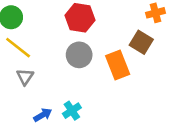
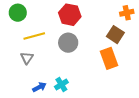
yellow line: (18, 48) -> (34, 36), moved, turned -55
orange rectangle: (118, 65) -> (109, 58), moved

